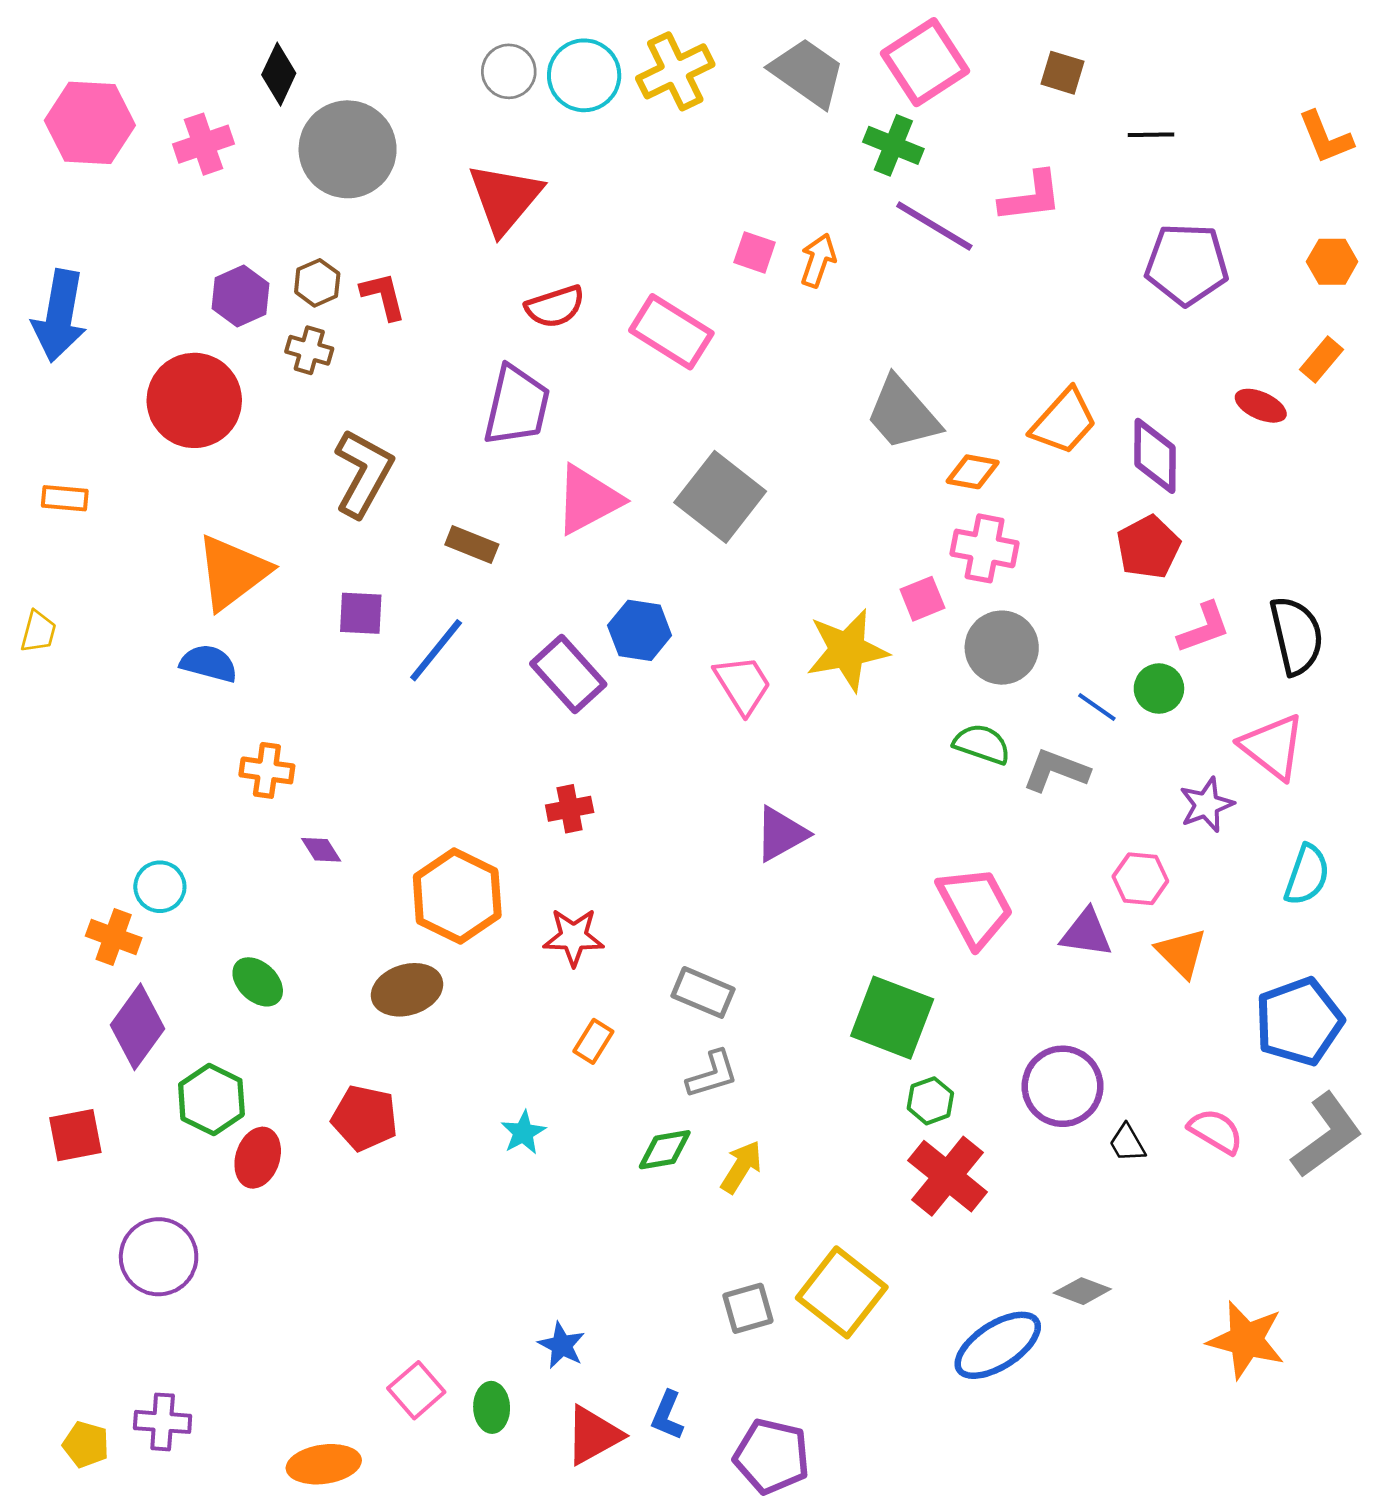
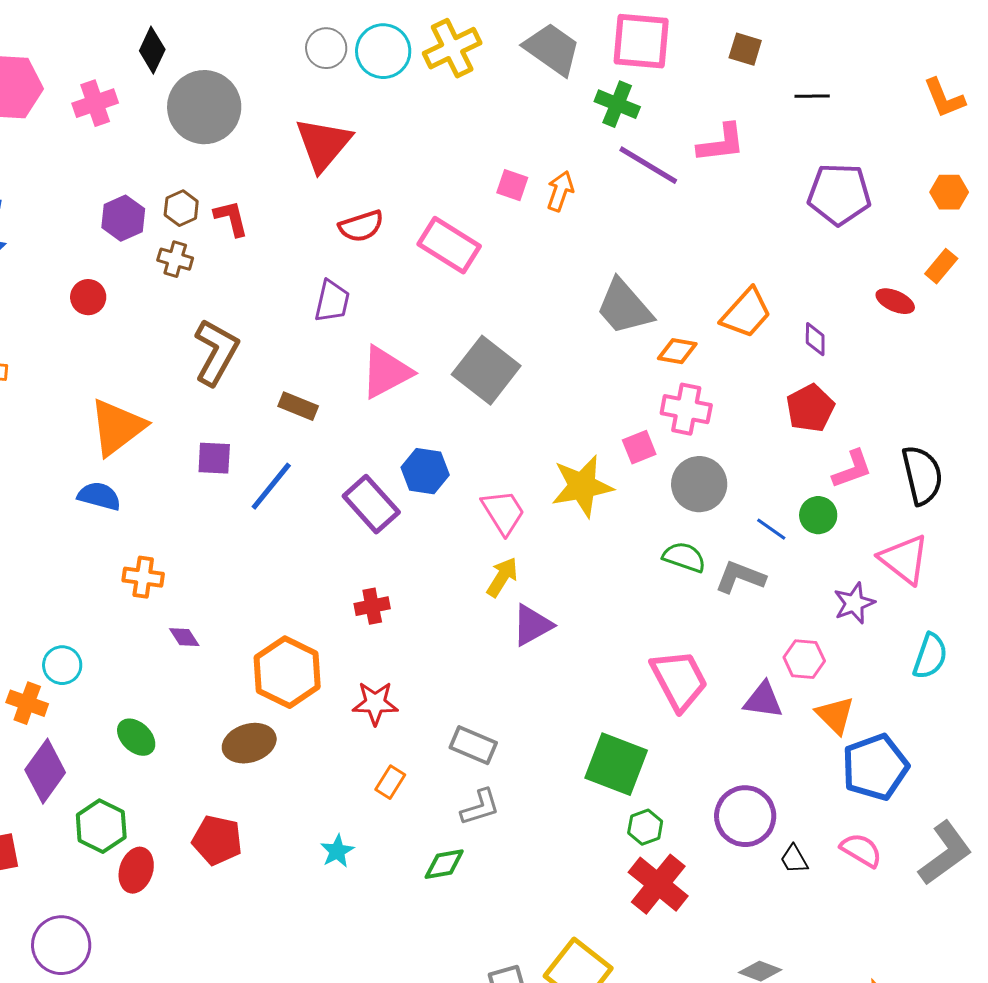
pink square: (925, 62) -> (641, 41), turned 38
red circle: (194, 400) -> (88, 297), size x0.5
purple trapezoid: (517, 406) -> (332, 301), size x0.7
purple diamond: (1155, 456) -> (815, 339), size x0.6
blue pentagon: (1299, 1022) -> (875, 767), moved
yellow arrow: (741, 1167) -> (502, 577), moved

